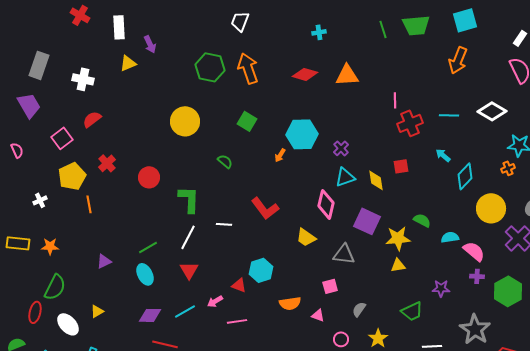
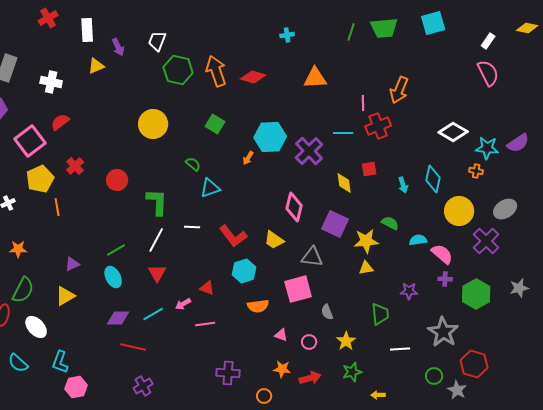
red cross: (80, 15) -> (48, 18), turned 30
white trapezoid: (240, 21) -> (157, 41), moved
green line: (383, 29) -> (351, 32), turned 36
orange arrow: (458, 60) -> (399, 90), moved
red diamond: (305, 74) -> (253, 77), moved
white diamond: (492, 111) -> (453, 132), moved
cyan line: (449, 115) -> (343, 133), moved
pink square: (62, 138) -> (30, 141), size x1.4
purple cross: (341, 148) -> (309, 151), size x1.8
cyan arrow: (443, 155) -> (403, 185), moved, turned -147
orange cross: (508, 168) -> (476, 171), turned 32
cyan diamond: (465, 176) -> (433, 179), turned -32
cyan triangle: (345, 177) -> (210, 188), moved
red L-shape: (265, 208) -> (233, 236), moved
cyan hexagon: (261, 270) -> (244, 271), moved
pink square: (330, 286) -> (298, 289), size x1.8
gray semicircle: (359, 309) -> (327, 312), turned -56
yellow triangle: (97, 311) -> (65, 296), moved, size x1.5
green trapezoid: (412, 311) -> (380, 314), turned -70
pink triangle: (318, 315) -> (281, 335), moved

